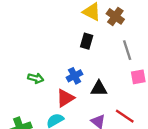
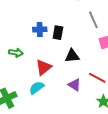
black rectangle: (87, 41) -> (58, 33), moved
blue cross: (75, 76) -> (40, 29), moved, turned 32

